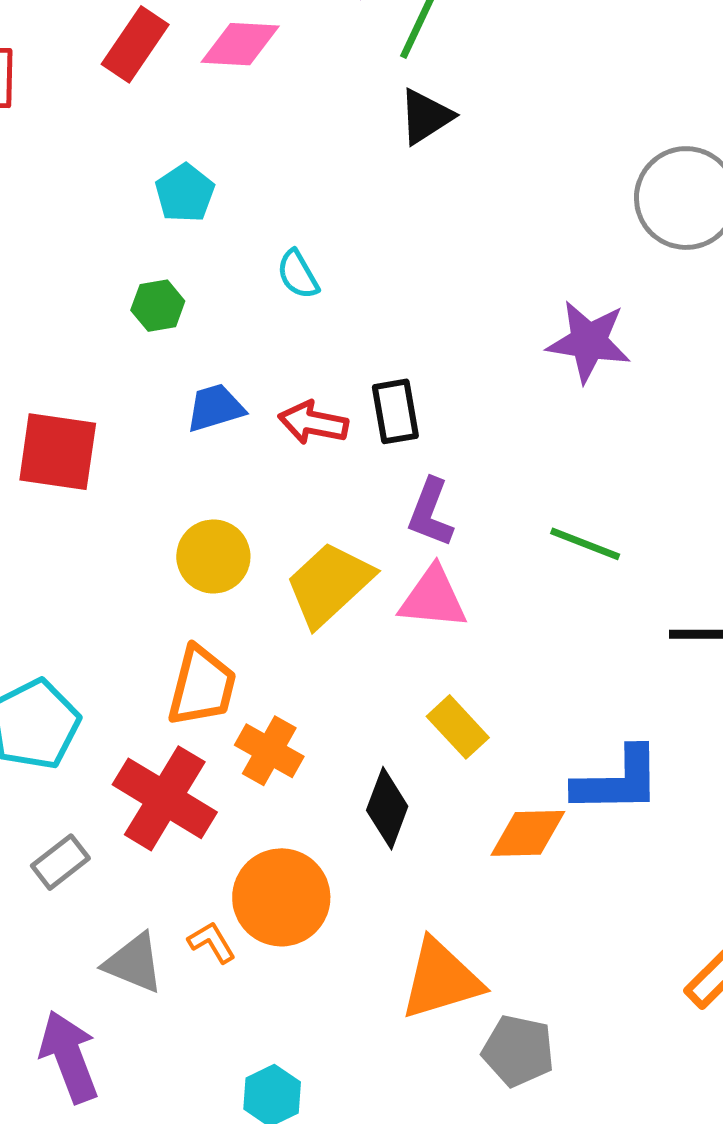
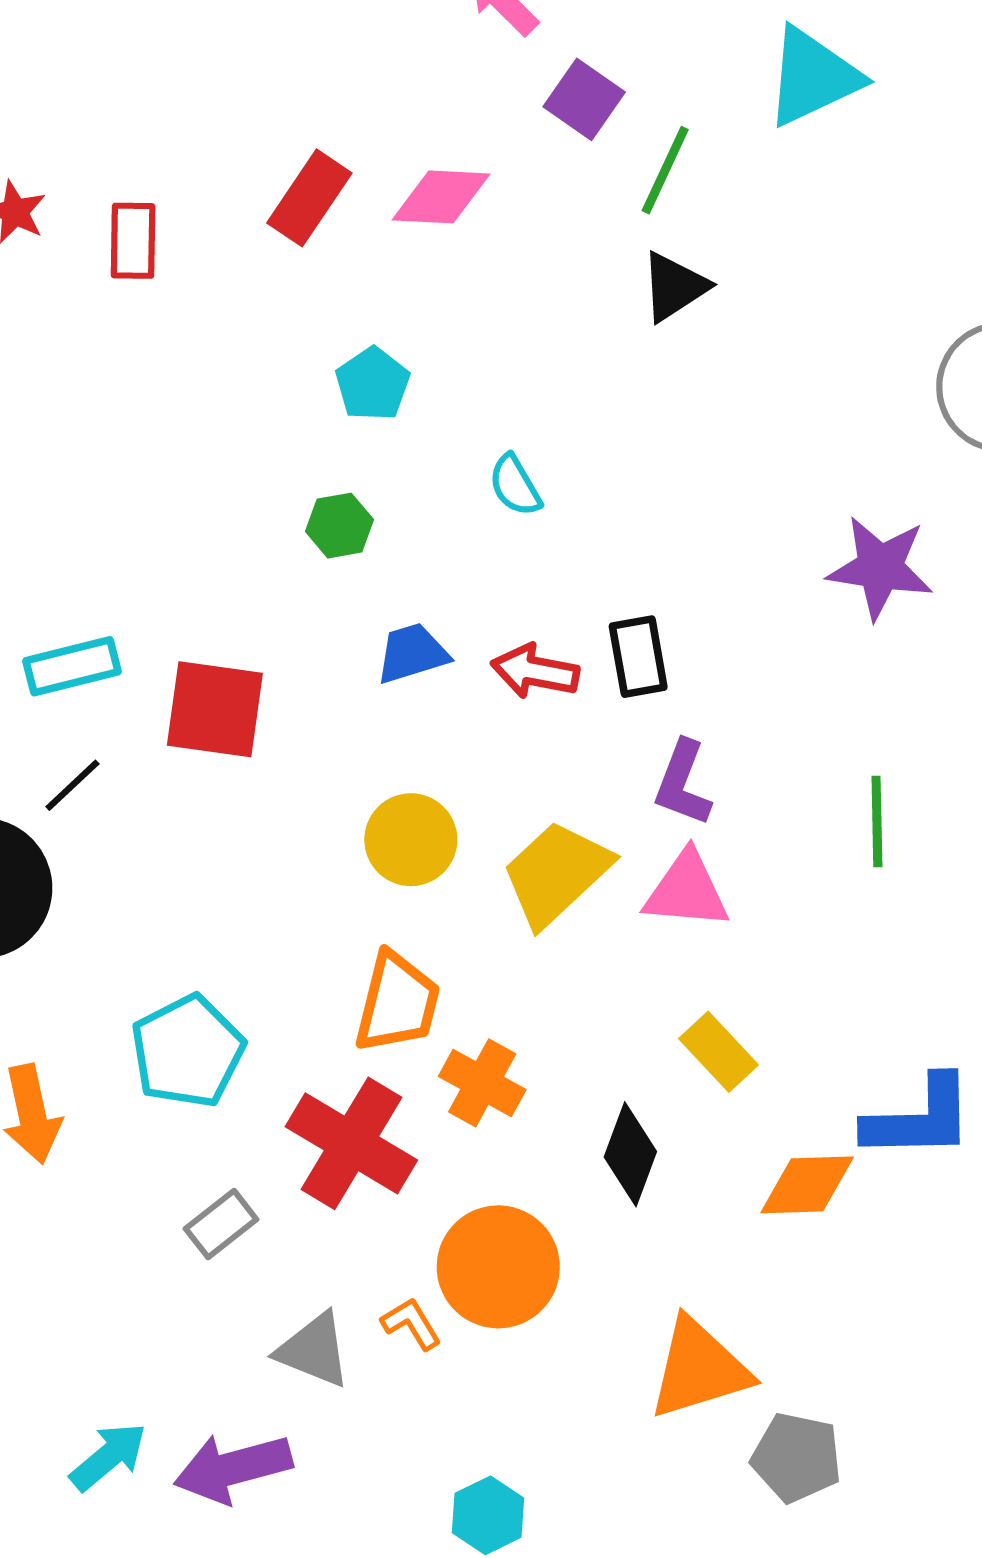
green line: (585, 544) -> (877, 822), turned 68
purple arrow: (69, 1057) -> (233, 1468), turned -84

